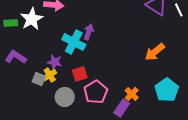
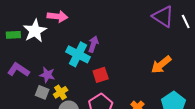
purple star: (55, 62) -> (47, 75), moved
red square: (80, 74) -> (101, 75), moved
yellow cross: (50, 75) -> (61, 92), moved

